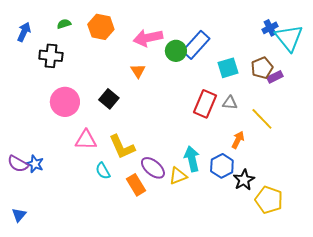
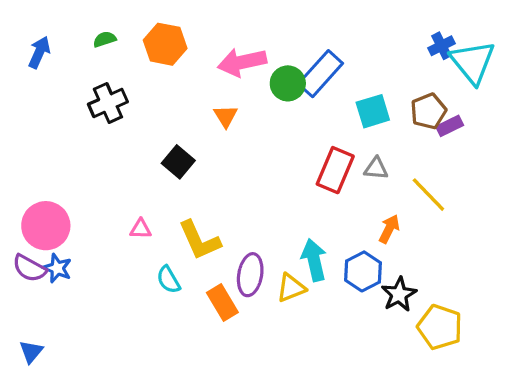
black cross: (51, 56) -> (108, 103), moved, turned -30
pink circle: (65, 102) -> (46, 226), moved
pink triangle: (86, 140) -> (141, 229), size x0.6
purple ellipse: (153, 168) -> (250, 275), turned 60

